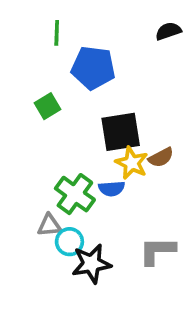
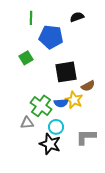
black semicircle: (168, 31) -> (77, 17), moved
yellow star: (132, 163) -> (74, 100), moved
cyan circle: (69, 242) -> (56, 127), moved
black star: (91, 264) -> (50, 144), turned 30

